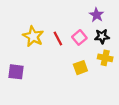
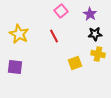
yellow star: (33, 36) -> (19, 34), moved
pink square: (79, 37) -> (61, 11), moved

